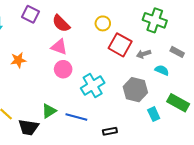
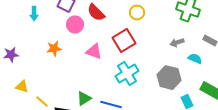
red square: (120, 45) -> (124, 41), moved, turned 30
pink triangle: (59, 47) -> (94, 52), moved
pink circle: (63, 69) -> (75, 25), moved

